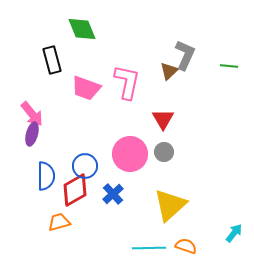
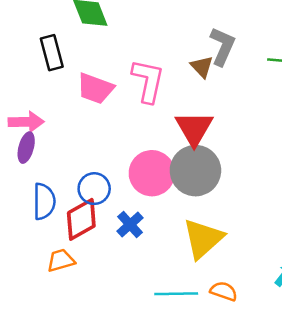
brown triangle: (169, 71) -> (202, 67), turned -30
pink arrow: (32, 114) -> (26, 122), turned -52
red triangle: (163, 119) -> (194, 128), size x1.4
gray circle: (164, 152) -> (195, 171), size x2.0

